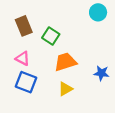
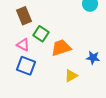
green square: (51, 36) -> (41, 34), moved
yellow triangle: (65, 89) -> (71, 76), moved

